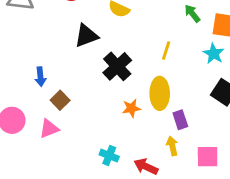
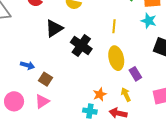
blue arrow: (40, 77) -> (28, 65), turned -56
orange star: (131, 108) -> (100, 94), moved
yellow arrow: (172, 146) -> (126, 95), moved

